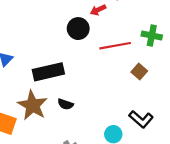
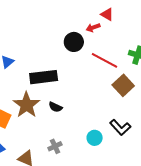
red line: (115, 46) -> (105, 60), turned 32
brown square: (139, 71) -> (123, 85), size x1.5

